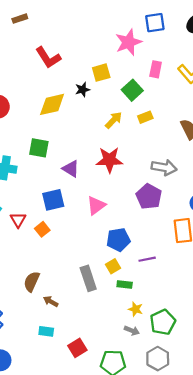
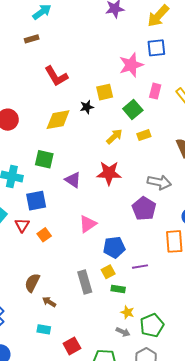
blue square: (53, 200) -> (36, 201), moved
pink triangle: (96, 205) -> (88, 224), moved

